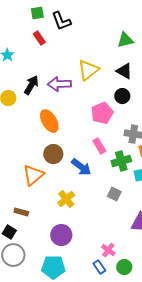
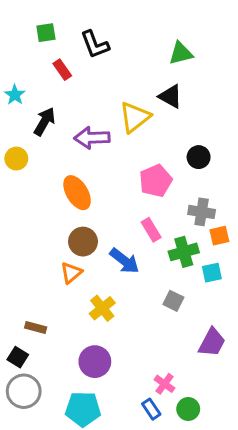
green square: (37, 13) -> (46, 33), moved
green triangle: (125, 40) -> (181, 53), moved
black triangle: (124, 71) -> (170, 96), moved
black arrow: (31, 85) -> (44, 122), moved
black circle: (122, 96) -> (199, 157), moved
orange triangle: (33, 175) -> (71, 273), moved, size x0.7

